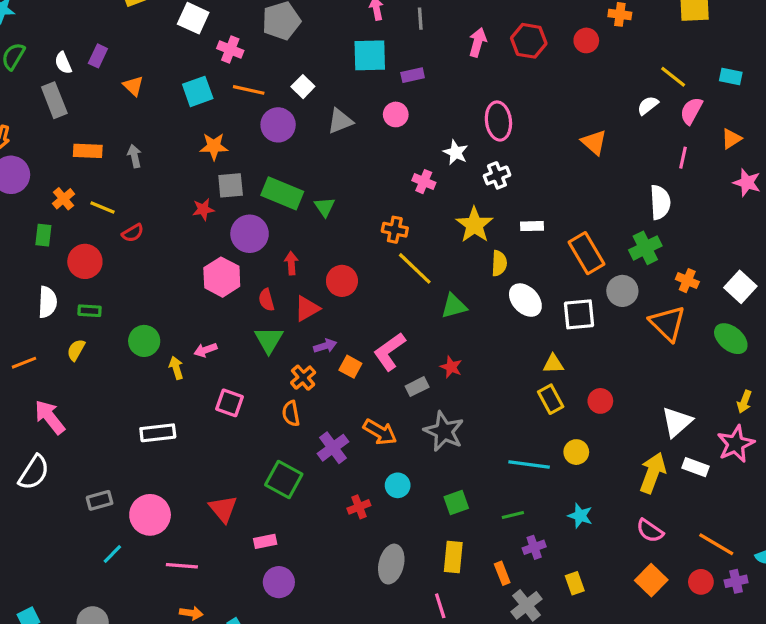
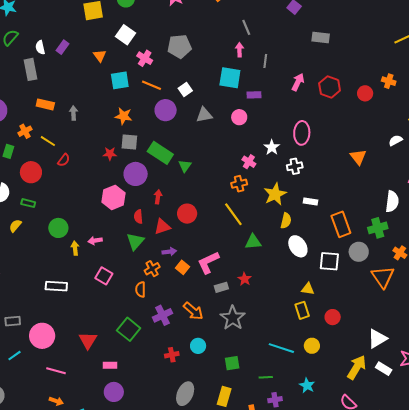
orange triangle: (133, 86) -> (100, 56), moved
orange cross: (395, 230) -> (239, 184), moved, turned -35
red semicircle: (133, 233) -> (64, 160), turned -32

